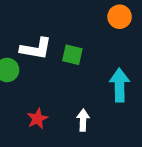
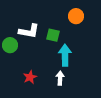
orange circle: (120, 17) -> (76, 16), moved
cyan arrow: (120, 85) -> (65, 55), moved

